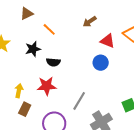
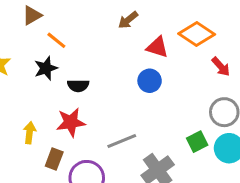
orange line: (49, 29) -> (56, 40), moved
gray line: (79, 101) -> (122, 141), turned 42
brown rectangle: (25, 109) -> (54, 159), moved

